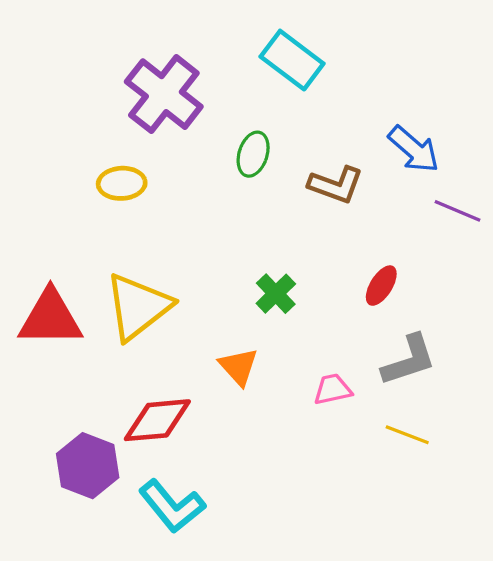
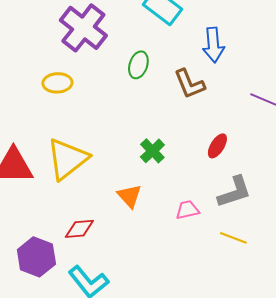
blue arrow: (414, 149) -> (213, 45), moved, turned 44
brown L-shape: (336, 185) -> (189, 84), turned 48
red diamond: (157, 420) -> (79, 229), size x0.7

